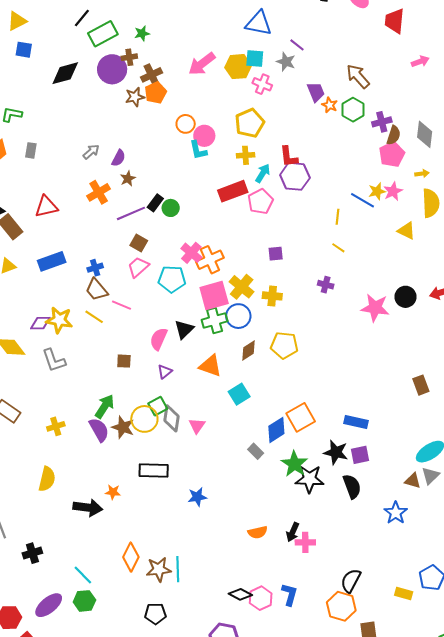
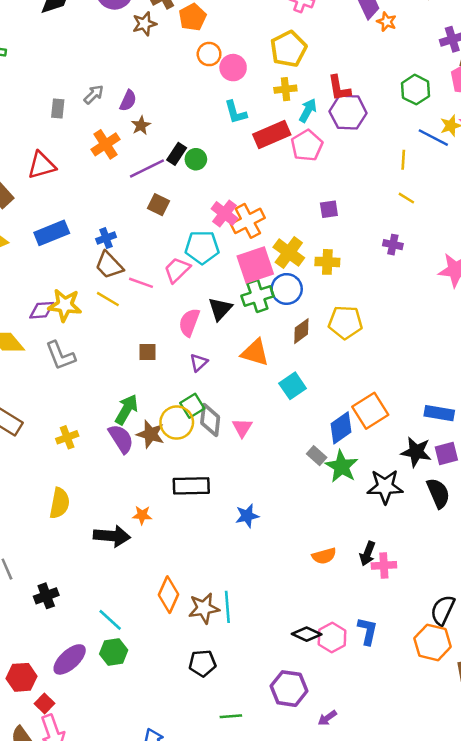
orange pentagon: (156, 93) -> (192, 17), moved
green hexagon: (353, 110) -> (415, 90), moved
gray rectangle: (31, 150) -> (58, 108), moved
cyan L-shape: (198, 150) -> (236, 112), moved
pink trapezoid: (138, 267) -> (177, 270), moved
green star: (294, 464) -> (342, 466), moved

